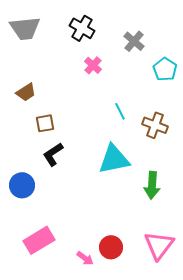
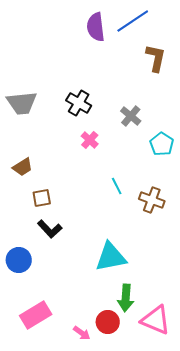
black L-shape: (53, 154) -> (50, 229), turned -100
cyan triangle: (114, 159) -> (111, 257), moved
green arrow: (152, 185) -> (126, 298), moved
pink triangle: (159, 245) -> (156, 320), turned -44

